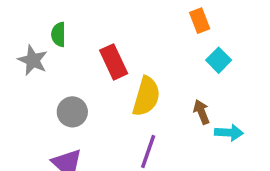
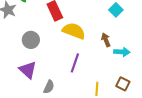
yellow semicircle: (146, 96) -> (74, 31), turned -85

